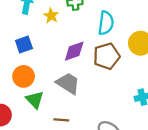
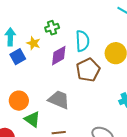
blue square: (24, 45) -> (18, 57), moved
purple diamond: (74, 51) -> (59, 56), moved

